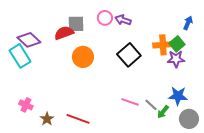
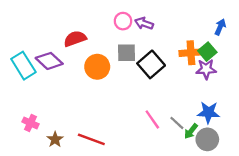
gray square: (76, 24) -> (126, 53), moved
purple diamond: (29, 40) -> (49, 61), moved
pink line: (130, 102) -> (152, 119), turned 36
gray circle: (189, 119) -> (207, 139), moved

